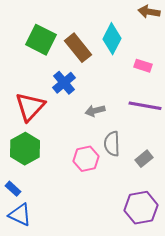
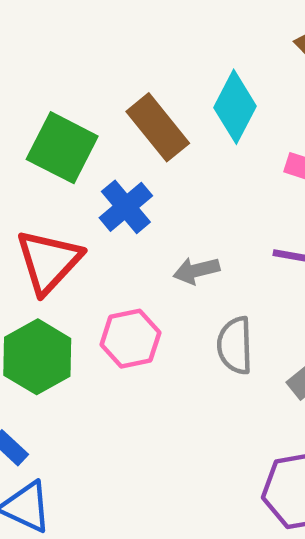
green square: (41, 40) -> (62, 148), moved
pink hexagon: (86, 159) -> (130, 339), moved

